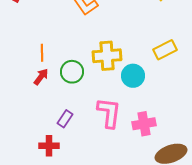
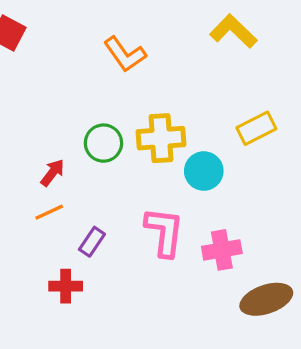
orange line: (42, 53) -> (49, 212), moved, turned 66
green circle: (72, 72) -> (103, 143), moved

